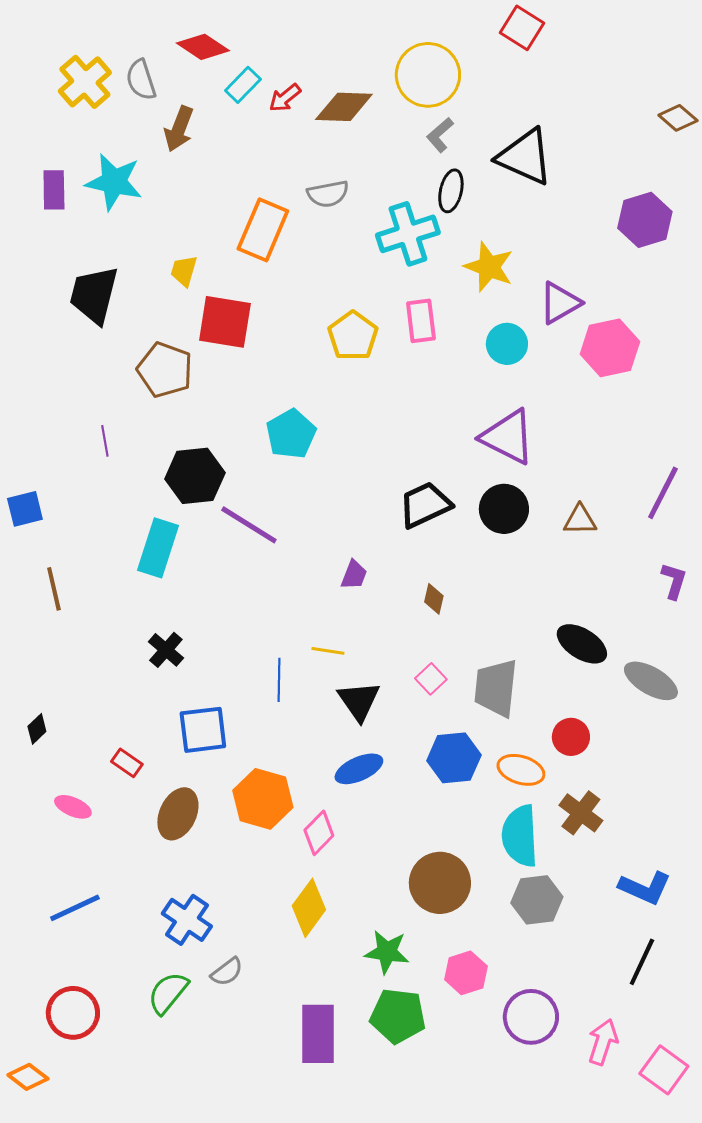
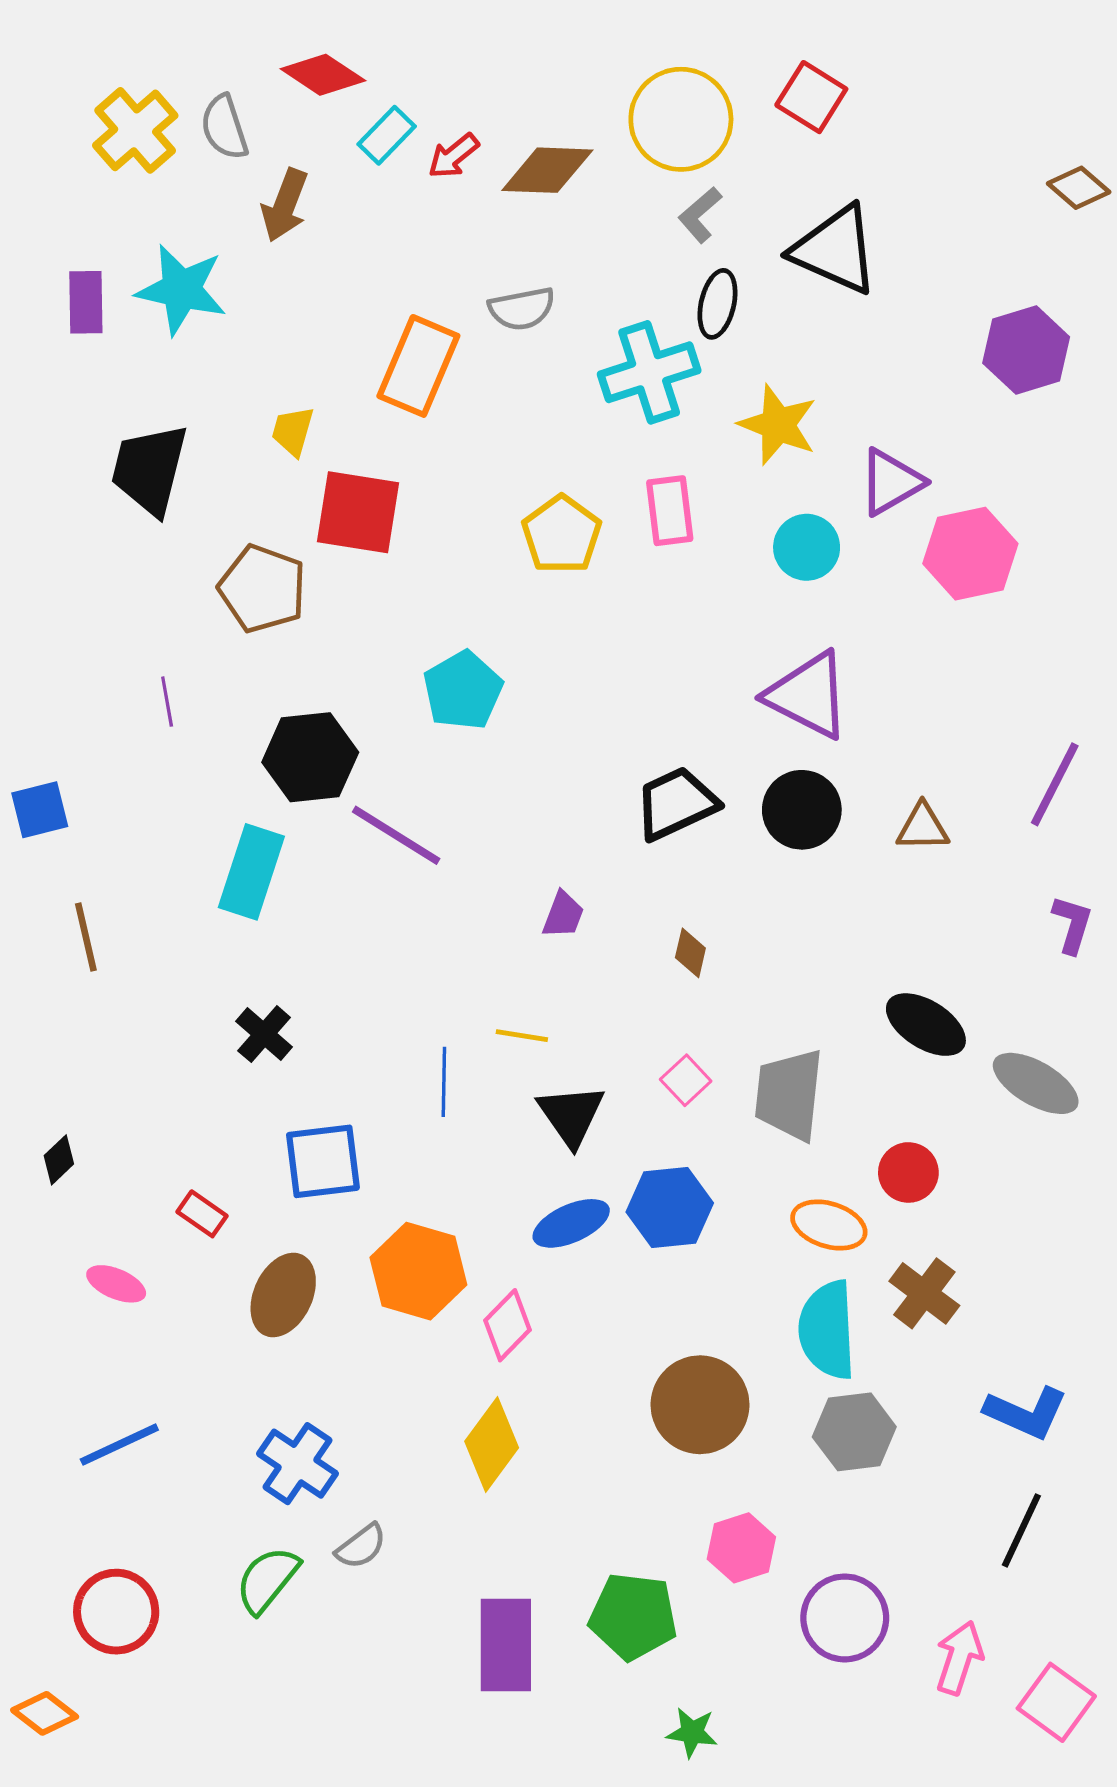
red square: (522, 28) -> (811, 97), moved
blue hexagon: (454, 758) -> (670, 1207), moved
green star: (387, 952) -> (692, 1732), moved, size x0.7

